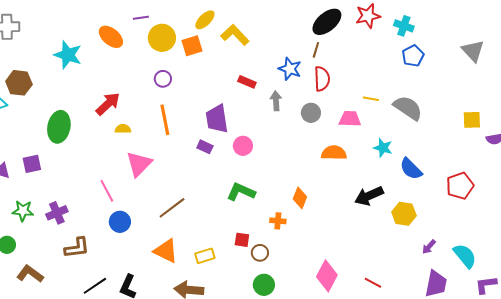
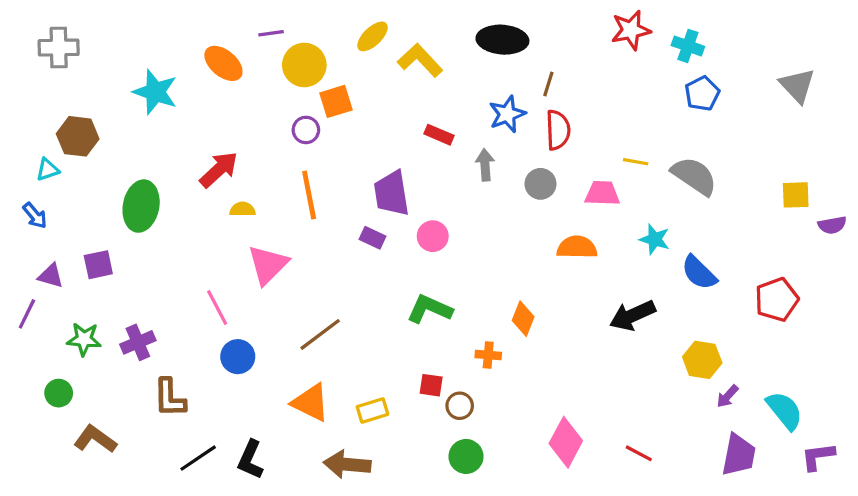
black ellipse: (327, 22) -> (502, 40), moved, turned 44
orange square: (192, 46) -> (336, 101), moved
blue star: (290, 69) -> (507, 114), turned 30
yellow hexagon: (404, 214) -> (702, 360), moved
brown L-shape: (77, 248) -> (170, 398), turned 96

